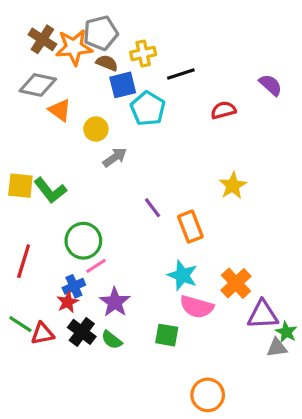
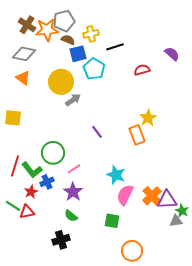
orange triangle: (60, 110) -> (23, 78), moved
yellow circle: (96, 129) -> (61, 82), size x1.6
green L-shape: (50, 190) -> (32, 170), moved
orange rectangle: (190, 227) -> (137, 135), moved
pink line: (96, 266) -> (74, 169), moved
orange cross: (236, 283) -> (152, 196), moved
red star: (68, 302) -> (31, 192), moved
pink semicircle: (197, 307) -> (125, 195), turned 100
black cross: (82, 332) -> (61, 240), moved, turned 36
green square: (167, 335) -> (112, 221), moved

